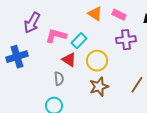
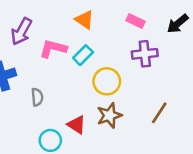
orange triangle: (95, 14) -> (84, 20), moved
red triangle: (69, 60) -> (77, 125), moved
gray semicircle: (59, 79) -> (37, 97), moved

